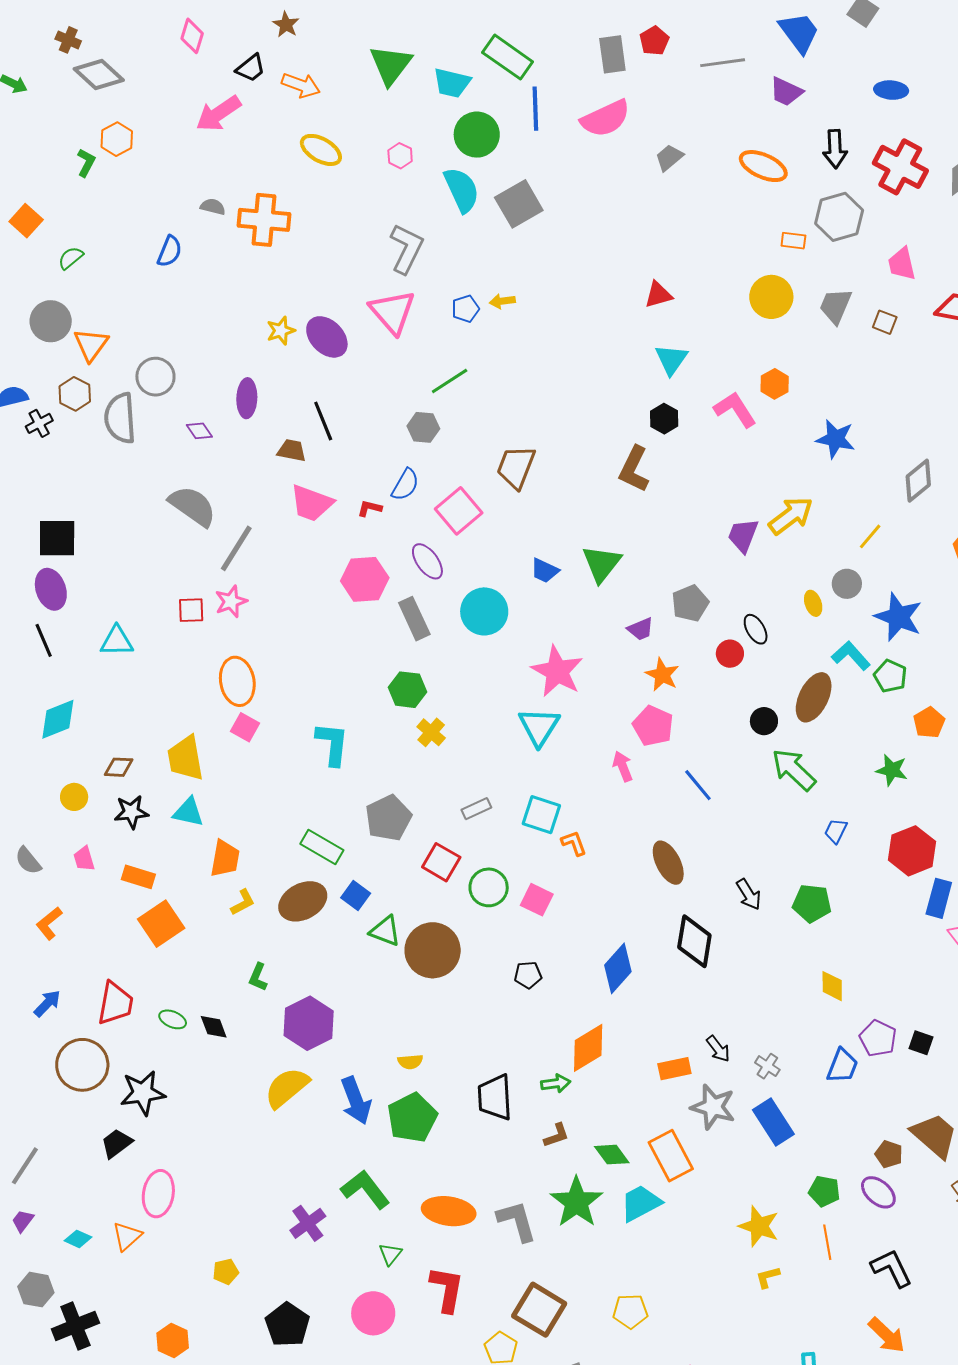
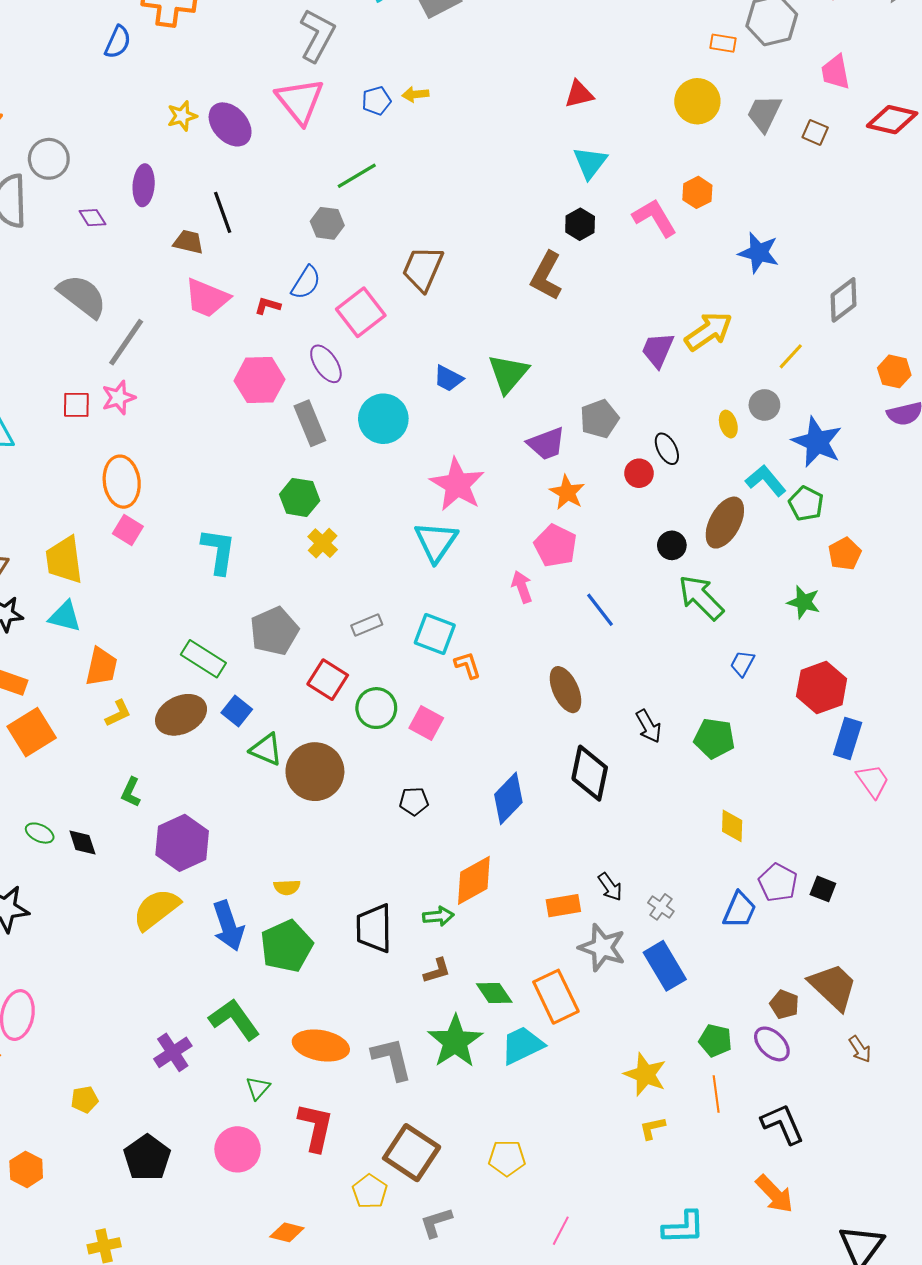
blue semicircle: (170, 251) -> (118, 42), moved
purple trapezoid: (641, 629) -> (546, 444), size x1.4

